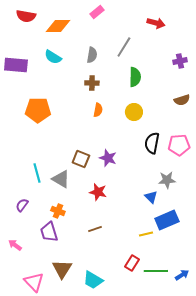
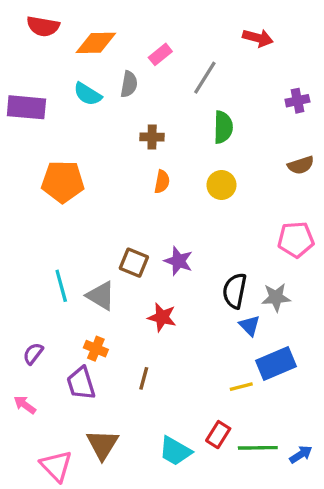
pink rectangle: (97, 12) -> (160, 54), moved
gray semicircle: (92, 55) -> (129, 84), moved
black semicircle: (152, 143) -> (235, 291), moved
purple semicircle: (22, 205) -> (33, 354), moved
brown line: (95, 229) -> (144, 378), moved, turned -56
cyan trapezoid: (93, 280) -> (175, 451), moved

